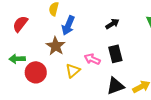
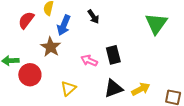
red semicircle: (20, 24) -> (26, 20), moved
black arrow: (112, 24) -> (93, 17), moved, turned 88
yellow triangle: (73, 71) -> (68, 88), moved

